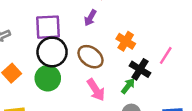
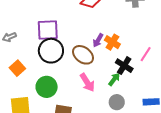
purple arrow: (90, 18) -> (98, 40), moved
green circle: (48, 78) -> (47, 87), moved

